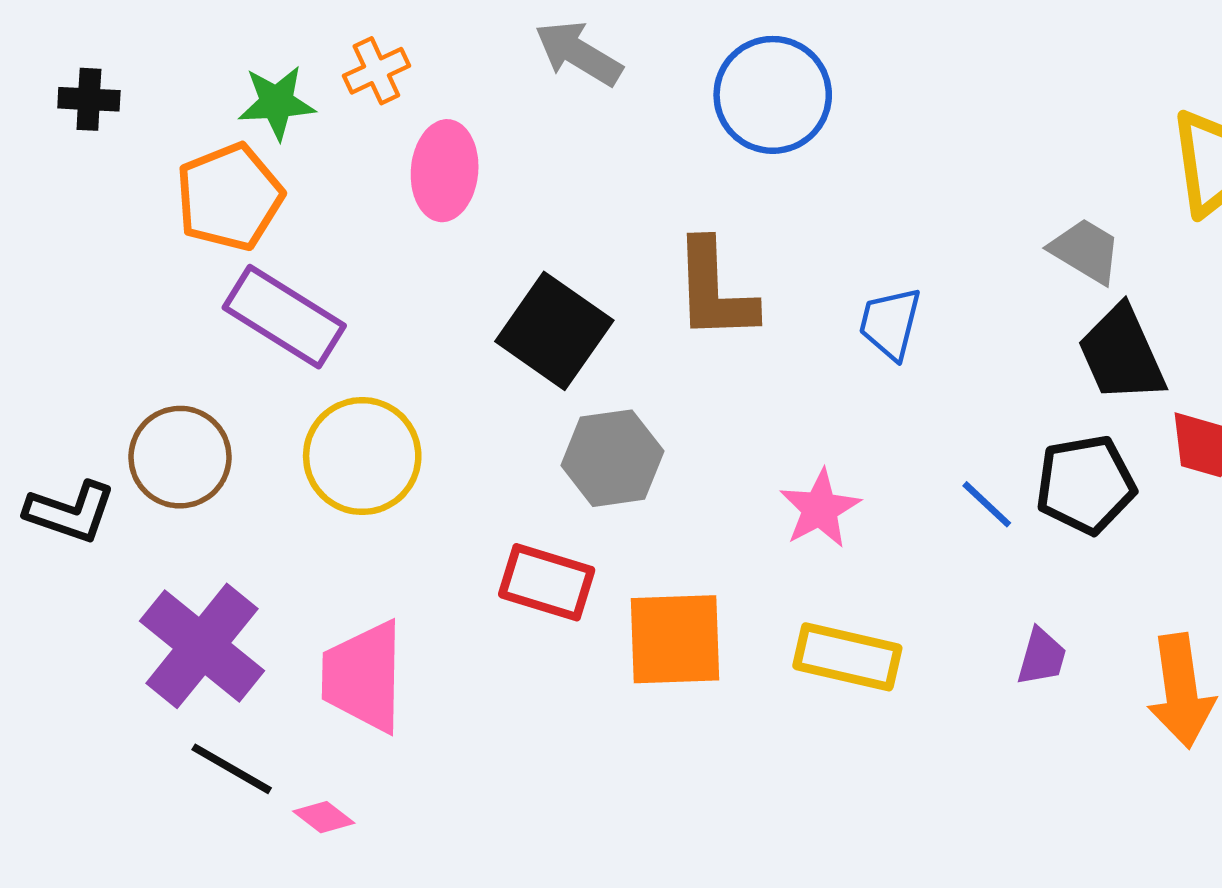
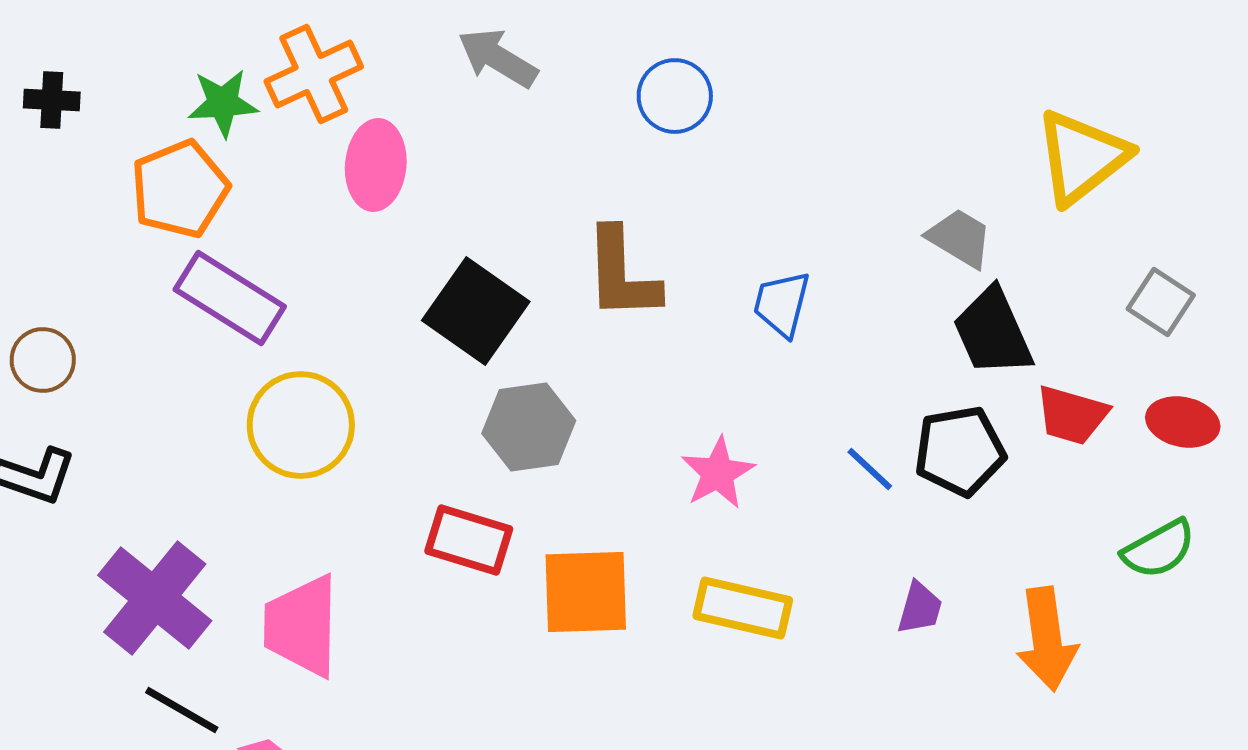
orange cross: (376, 71) -> (314, 74), size x1.6
blue circle: (773, 95) -> (675, 96), size x0.7
brown circle: (180, 457) -> (43, 360), moved, size x0.7

